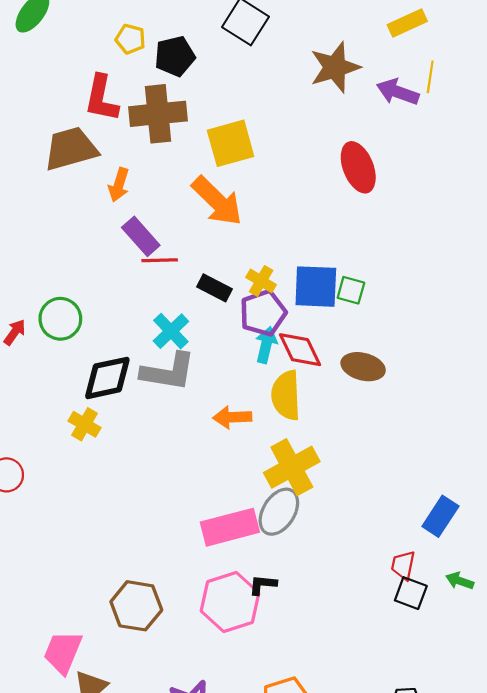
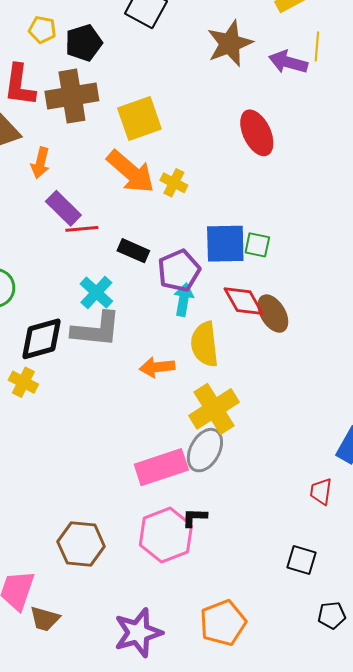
yellow cross: (261, 281) -> (174, 183), moved
red diamond: (300, 350) -> (244, 301), moved
brown ellipse: (363, 367) -> (273, 314), turned 48
black square: (411, 593) -> (301, 560), moved

